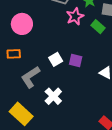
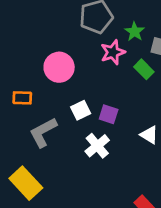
pink circle: (22, 24) -> (59, 67), moved
white cross: (53, 96) -> (97, 146), moved

